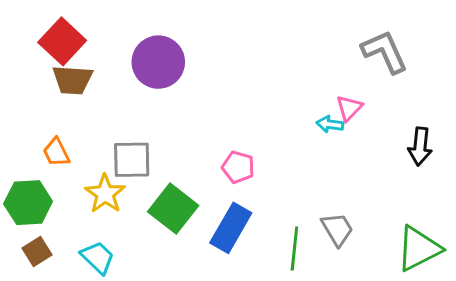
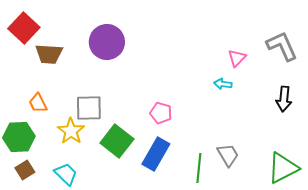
red square: (62, 41) -> (24, 28), moved
gray L-shape: (385, 52) -> (282, 46), moved
pink triangle: (349, 108) -> (237, 58), moved

